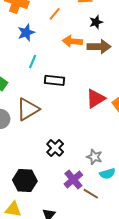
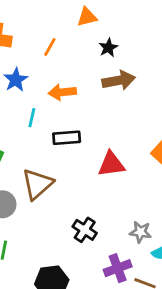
orange arrow: (72, 41) -> (62, 92), moved
red triangle: (96, 99) -> (111, 164), moved, turned 35
purple cross: (73, 179) -> (118, 268), turned 30

